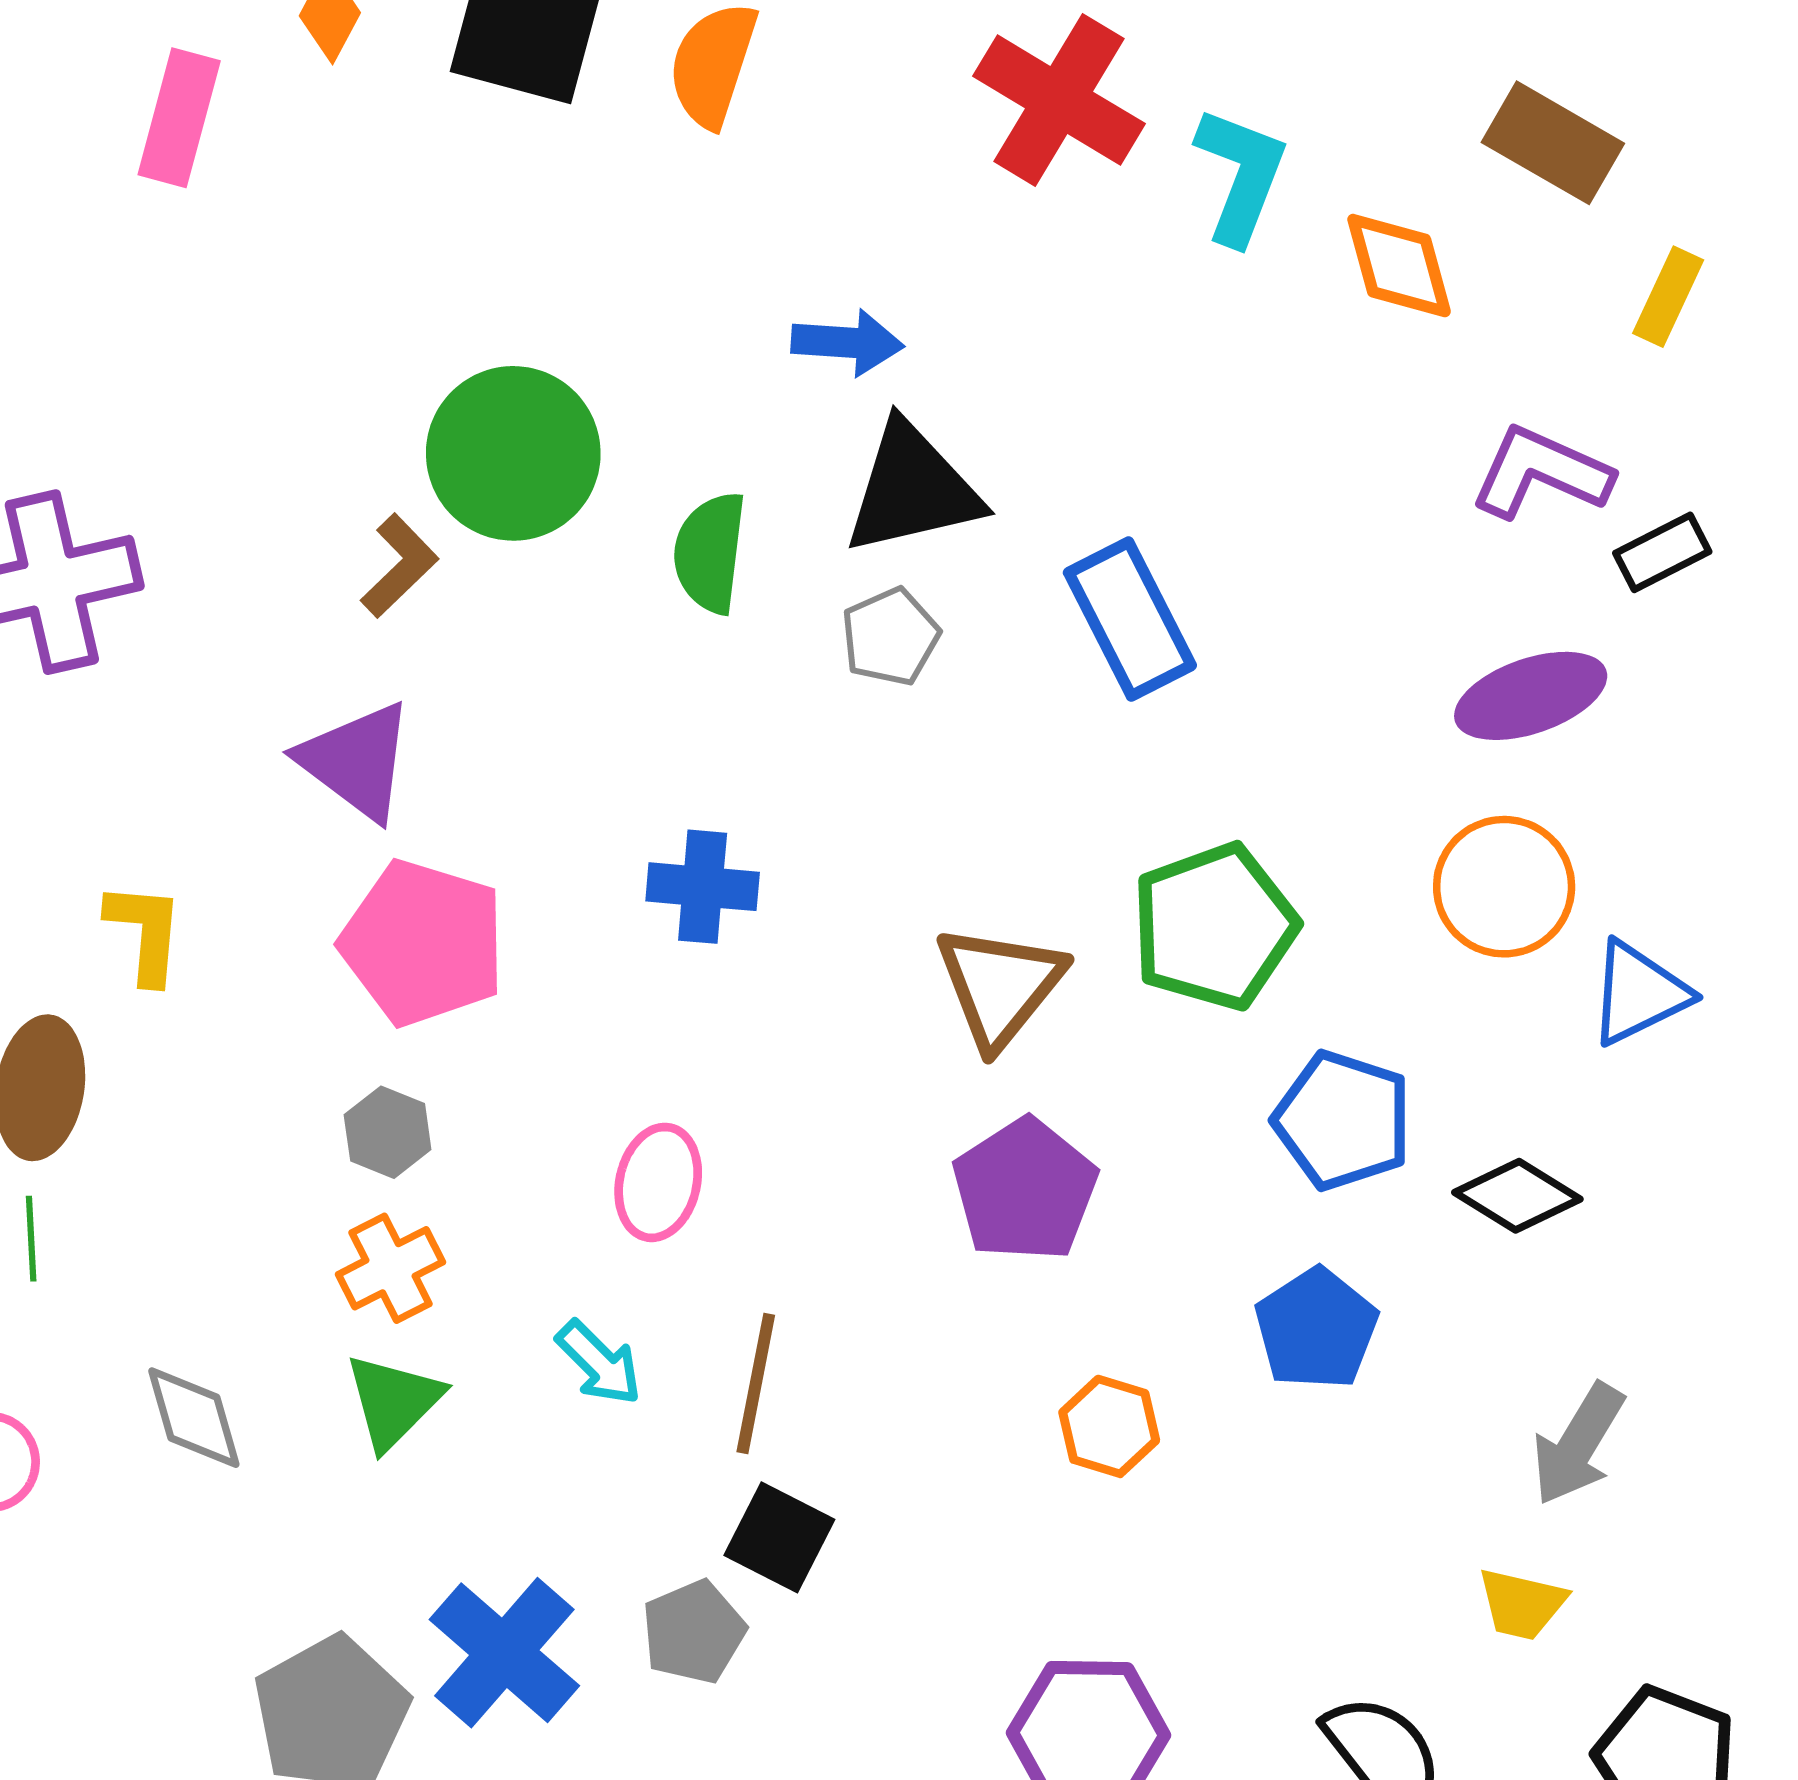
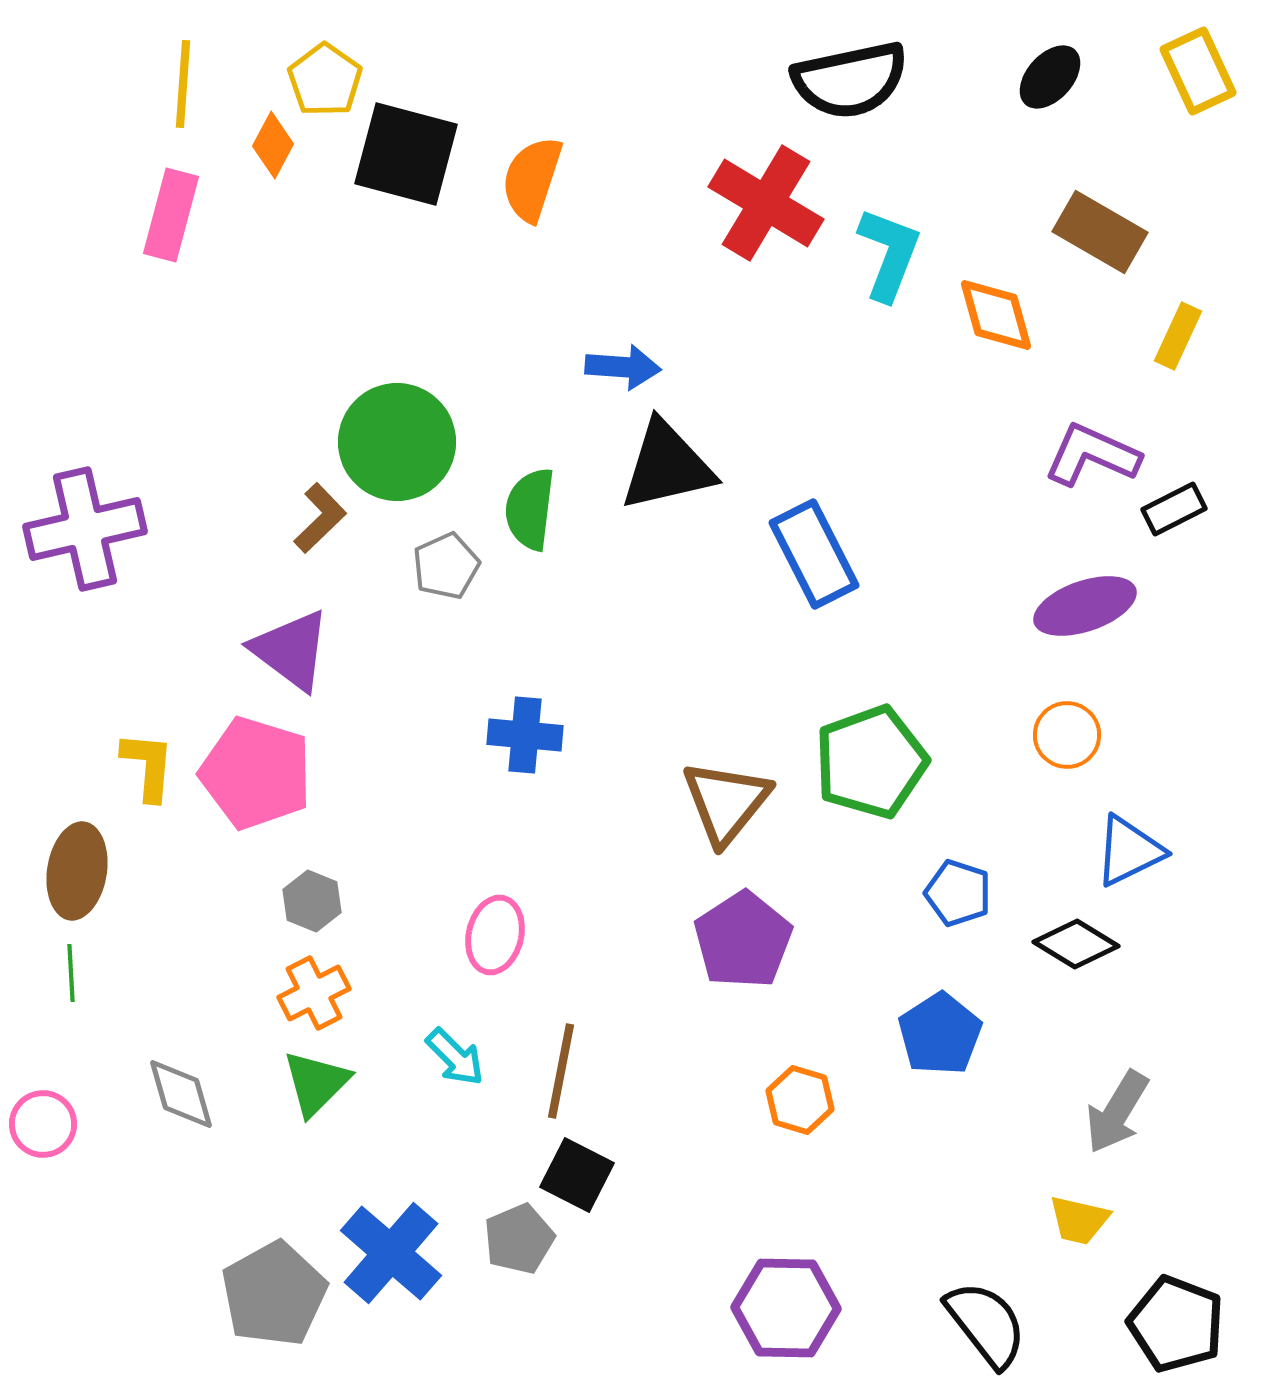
gray pentagon: (890, 637) -> (446, 566), moved
orange circle: (1504, 887) -> (1067, 735), size x0.7
pink pentagon: (423, 943) -> (256, 773), moved
blue triangle: (1639, 993) -> (1129, 851), moved
blue pentagon: (1343, 1120) -> (958, 893), size x0.7

